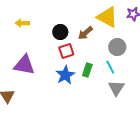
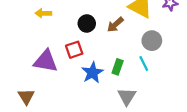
red square: (66, 51) -> (74, 50), moved
gray triangle: (116, 88) -> (127, 97), moved

